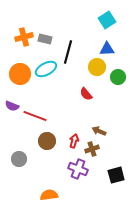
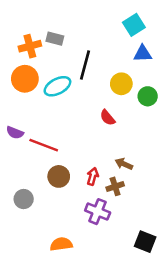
gray rectangle: (45, 39) -> (55, 39), moved
blue triangle: (107, 49) -> (143, 54), moved
orange circle: (20, 74) -> (25, 79), moved
black square: (116, 175) -> (145, 242), moved, turned 36

